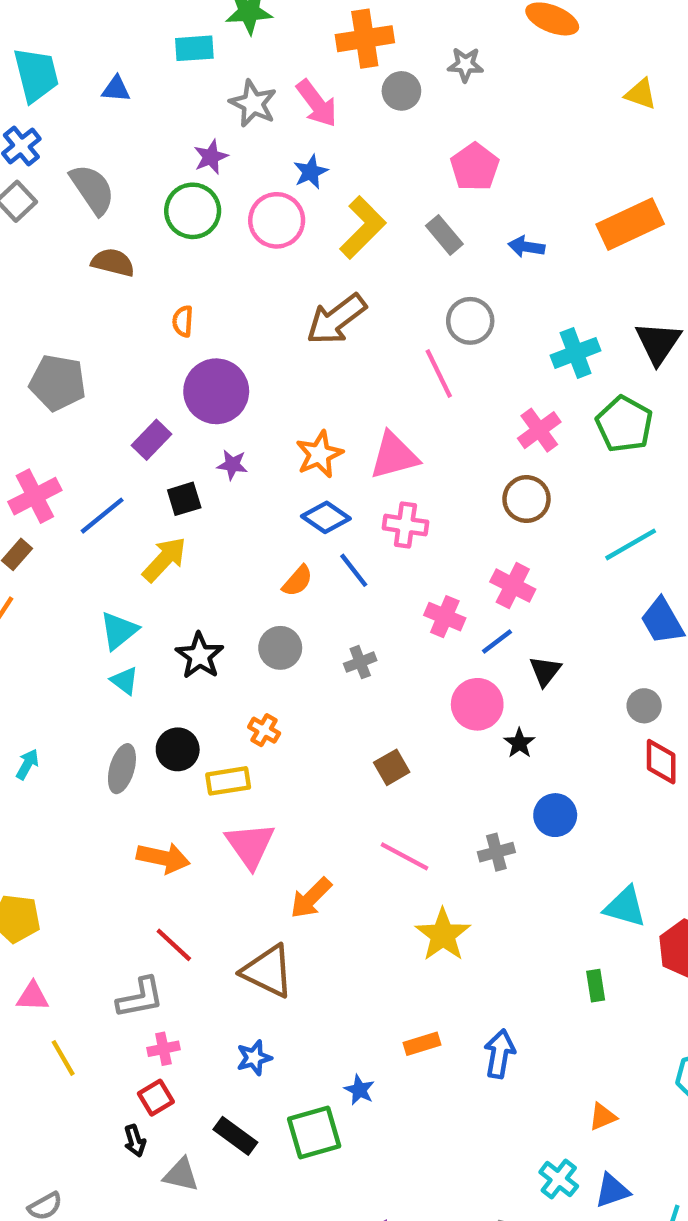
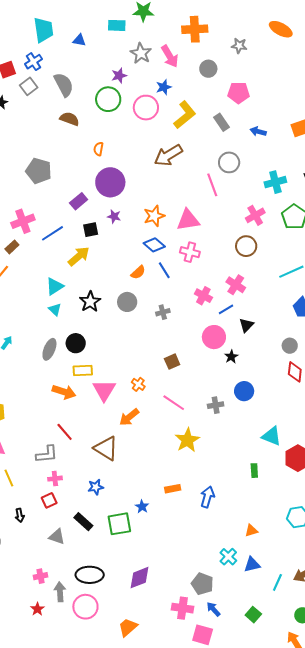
gray circle: (401, 91) -> (208, 69), moved
pink pentagon: (475, 167) -> (239, 93), turned 30
orange cross: (264, 730) -> (138, 384), moved
yellow rectangle: (228, 781) -> (83, 370), moved
black arrow: (135, 1141) -> (20, 515), moved

